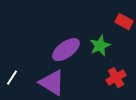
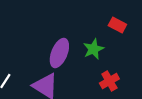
purple ellipse: (66, 50) -> (59, 53), turned -32

